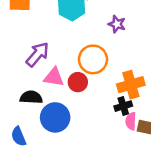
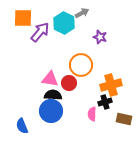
purple arrow: (37, 54) -> (40, 32), moved
black semicircle: (31, 97) -> (53, 95), moved
pink semicircle: (131, 121) -> (92, 114), moved

